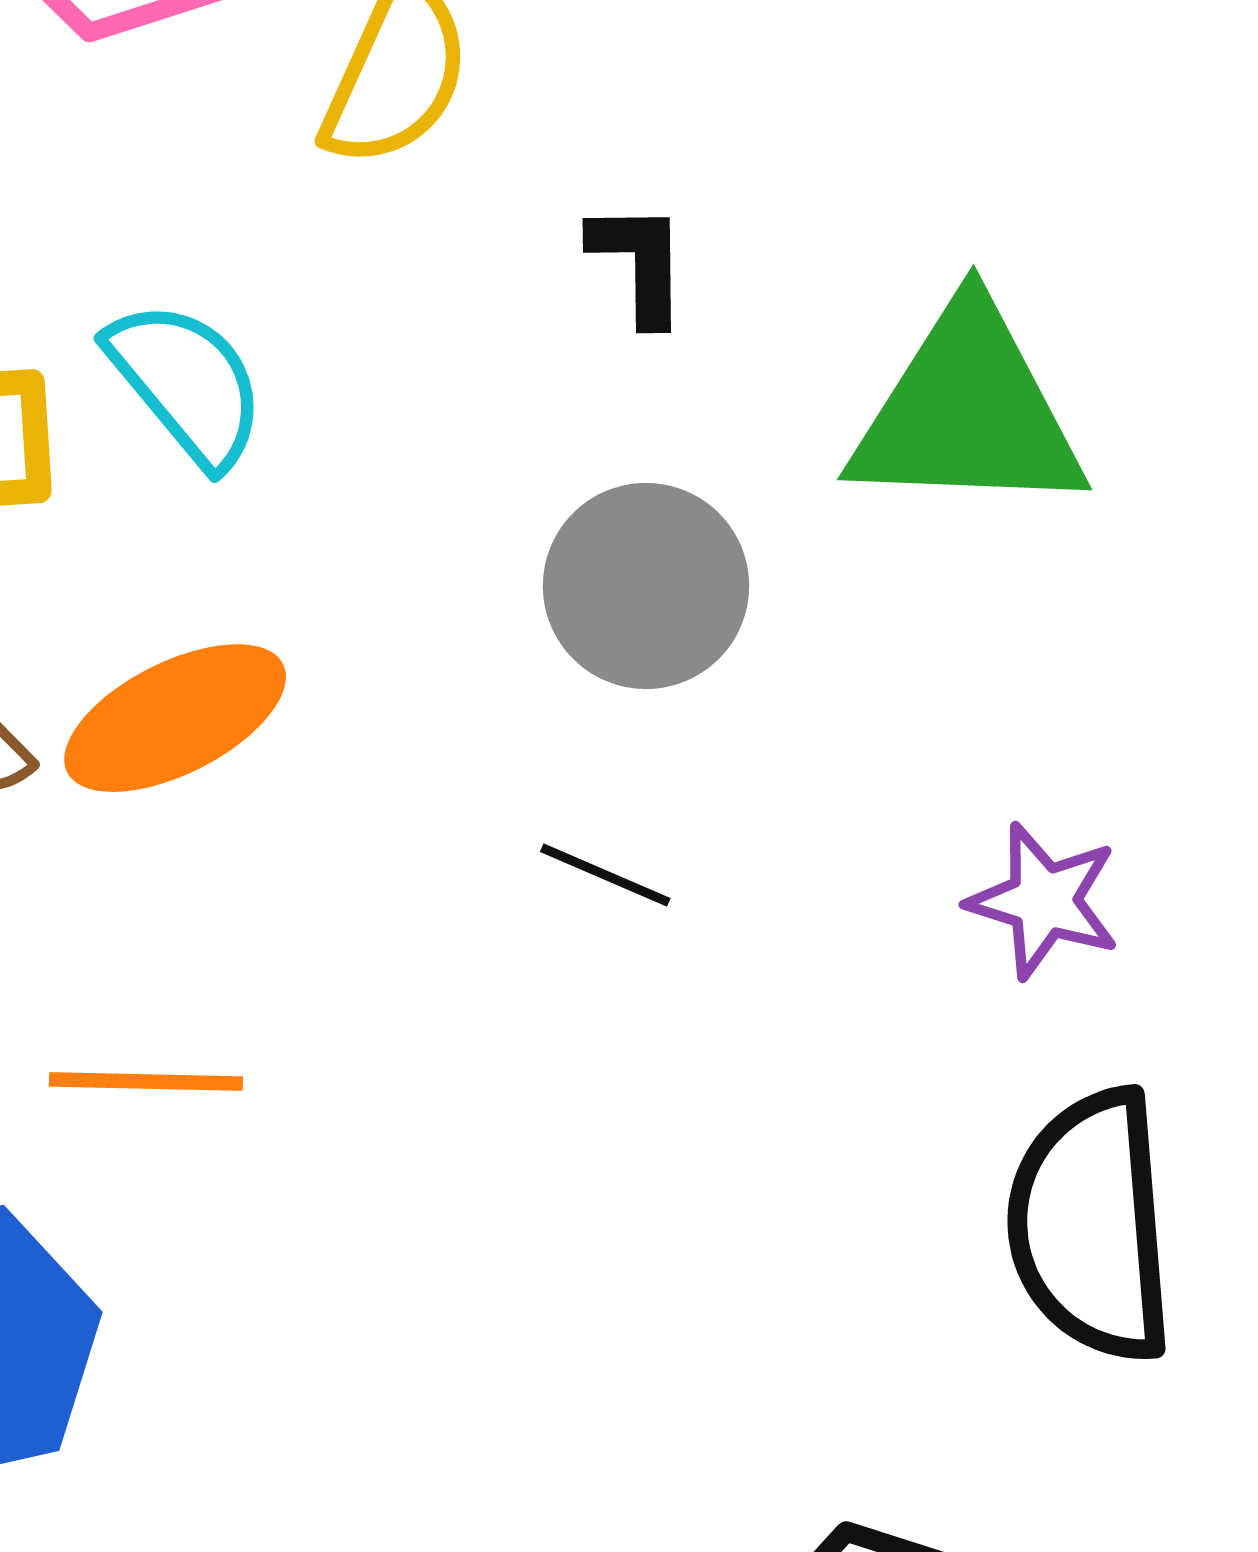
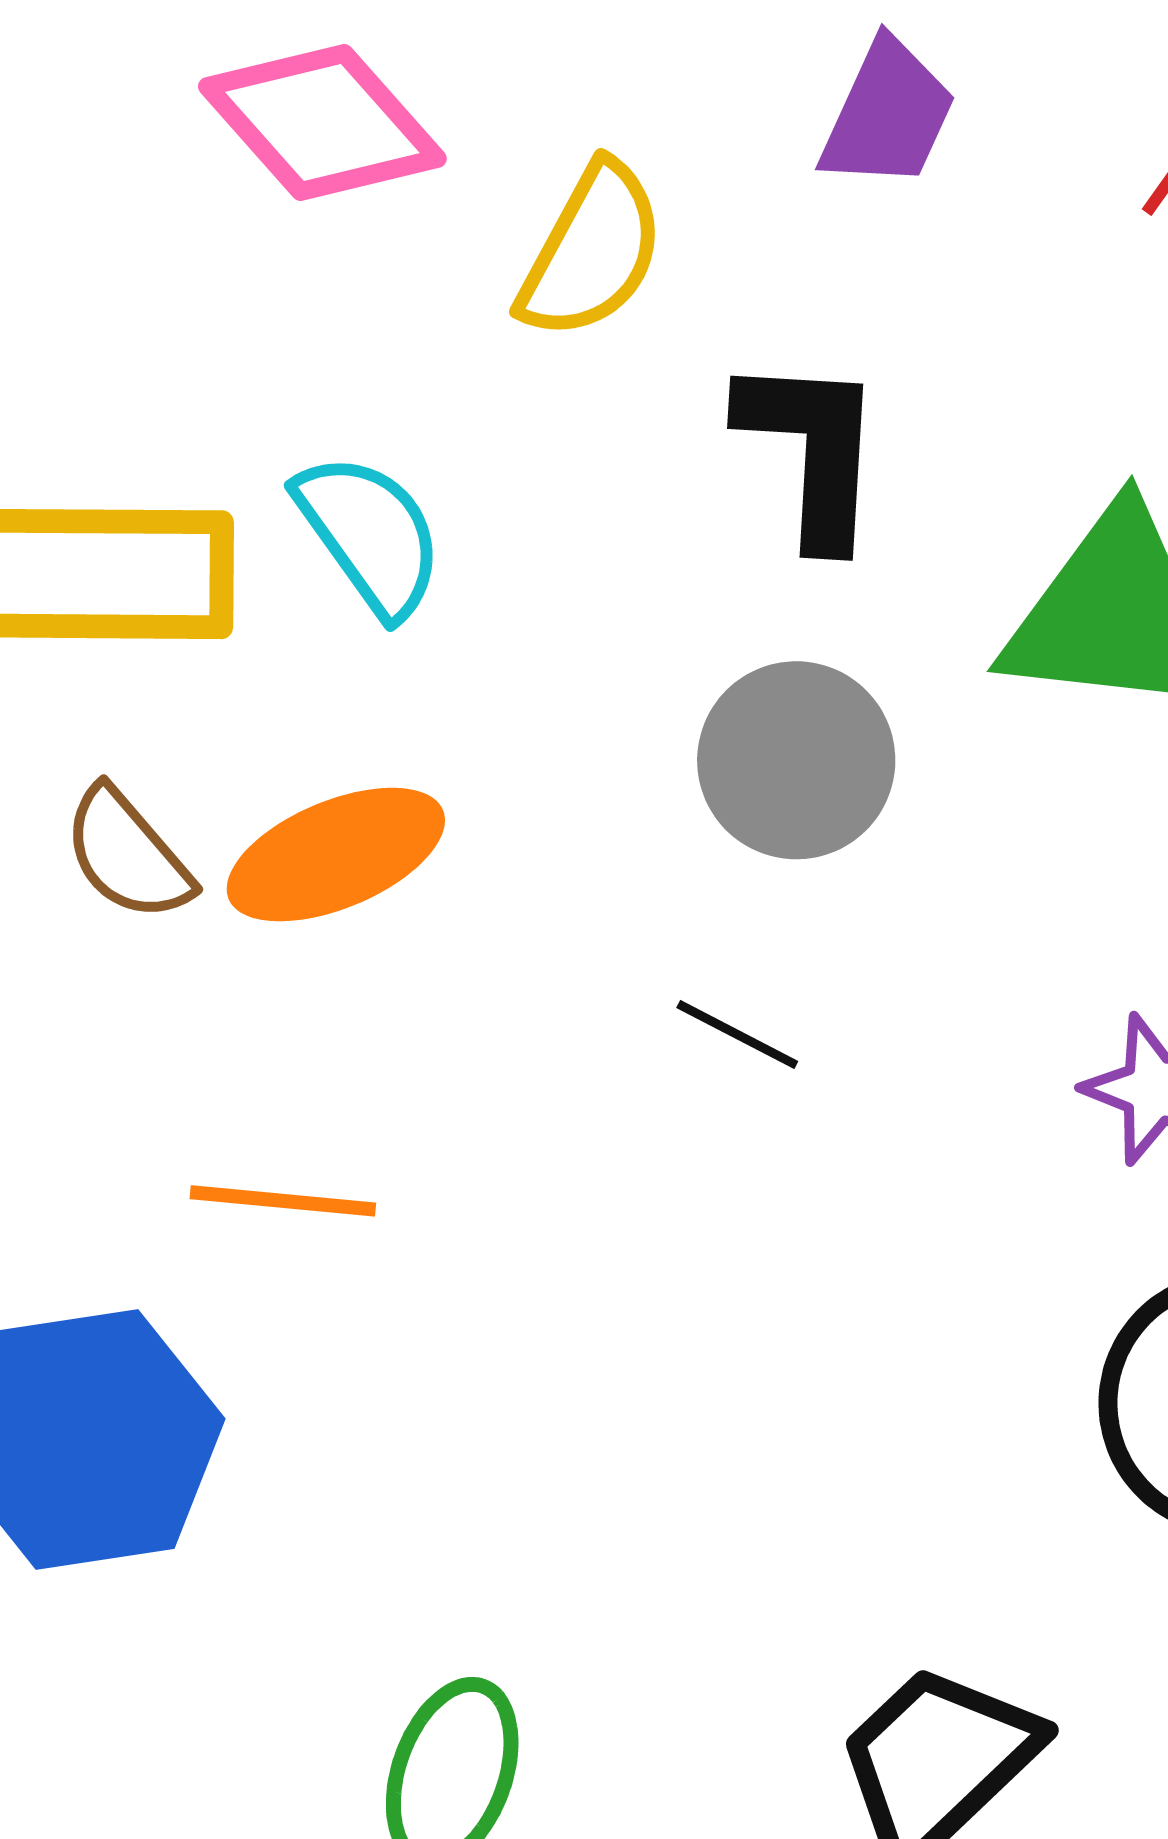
black L-shape: (639, 263) -> (812, 450), size x1.6

